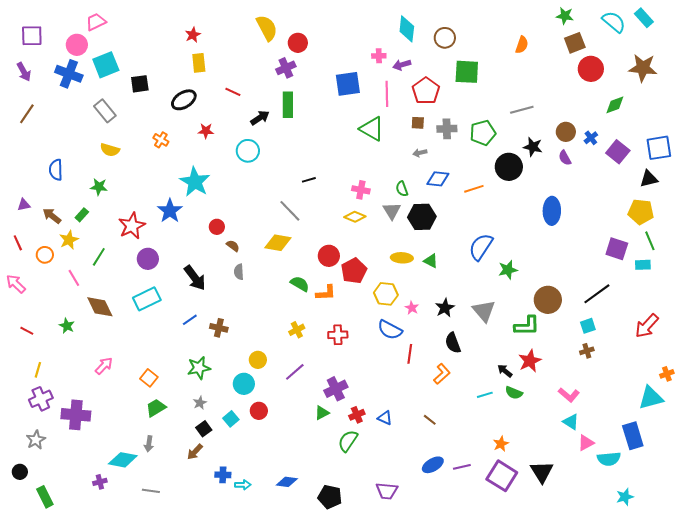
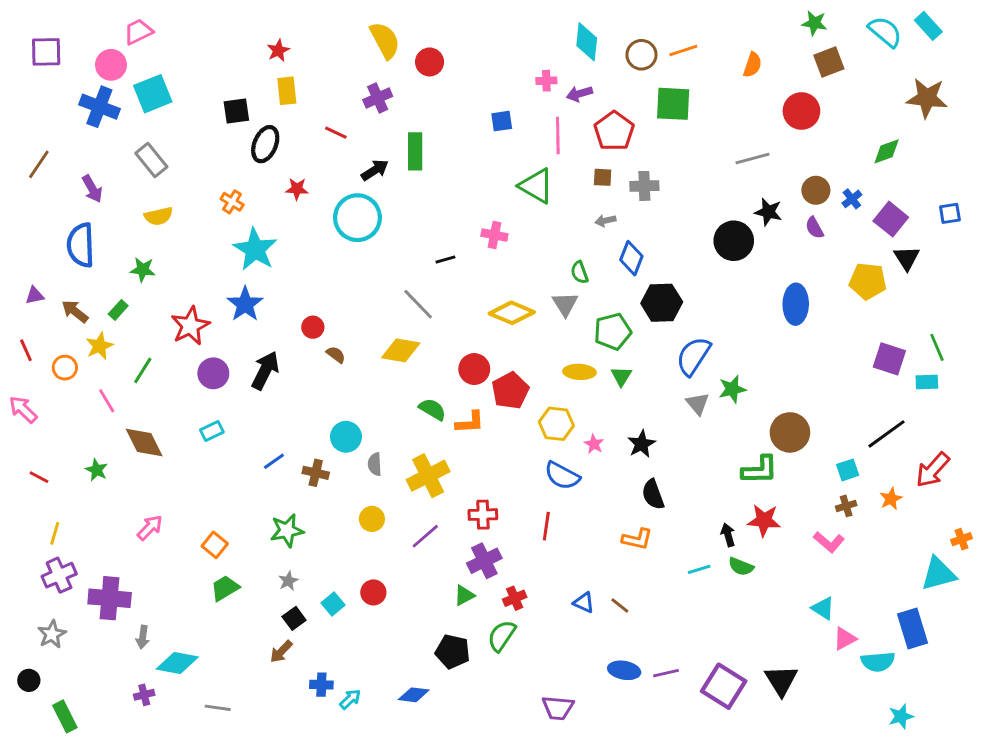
purple cross: (286, 68) -> (378, 98), moved
red circle: (591, 69) -> (801, 111), moved
purple arrow: (24, 72) -> (92, 189), moved
black square: (140, 84) -> (236, 111), moved
blue square: (348, 84) -> (502, 121), size x0.6
black ellipse: (184, 100) -> (265, 144), turned -35
green pentagon: (483, 133) -> (613, 332), moved
blue square: (659, 148) -> (950, 213), size x0.6
yellow semicircle: (110, 150) -> (159, 216), turned -30
cyan circle: (248, 151) -> (357, 218), size x1.4
blue semicircle: (56, 170) -> (81, 245), size x1.4
blue diamond: (438, 179) -> (631, 258), turned -75
black triangle: (649, 179) -> (907, 258), moved, turned -48
cyan star: (195, 182) -> (255, 249), moved
orange line: (474, 189) -> (683, 50), moved
pink cross: (361, 190) -> (494, 235), moved
yellow pentagon: (641, 212) -> (868, 281), moved
yellow diamond: (355, 217) -> (512, 313), size x1.4
black hexagon: (422, 217) -> (662, 303), moved
green triangle: (431, 261) -> (621, 376), turned 35
gray semicircle: (239, 272) -> (375, 464), moved
black arrow: (195, 278) -> (265, 370), moved, turned -116
black line: (597, 294) -> (887, 434), moved
cyan rectangle: (147, 299) -> (212, 431), size x0.6
gray triangle: (484, 311) -> (698, 404), moved, size x0.7
yellow cross: (297, 330) -> (428, 476), size x1.8
red cross: (338, 335) -> (483, 515), moved
red line: (410, 354) -> (546, 526), moved
red star: (530, 361) -> (764, 520), turned 30
black arrow: (505, 371) -> (728, 535), turned 35
orange L-shape: (442, 374) -> (637, 539), turned 55
cyan circle: (244, 384) -> (346, 437), moved
pink L-shape: (569, 395) -> (829, 542), moved
blue triangle: (385, 418) -> (584, 603), moved
gray arrow: (149, 444) -> (143, 637), moved
orange star: (501, 444) -> (891, 499), moved
blue ellipse: (433, 465) -> (624, 670), turned 40
cyan arrow: (243, 485) -> (350, 699), turned -42
black pentagon: (330, 497) -> (453, 652), moved

